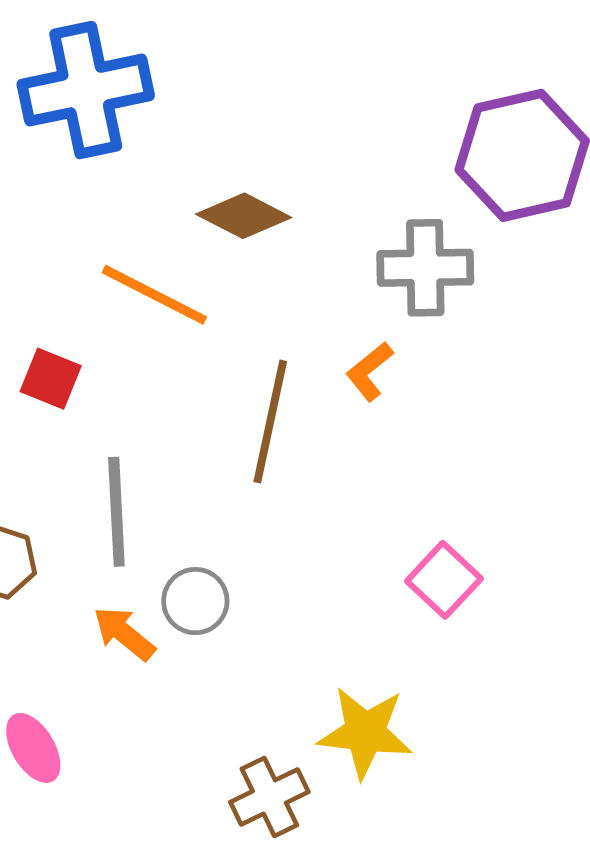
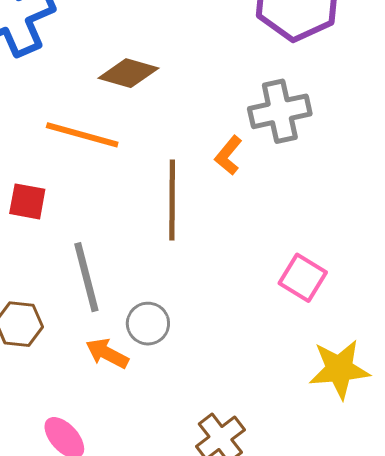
gray cross: (425, 268) -> (280, 111), moved
yellow star: (365, 733) -> (339, 369), moved

